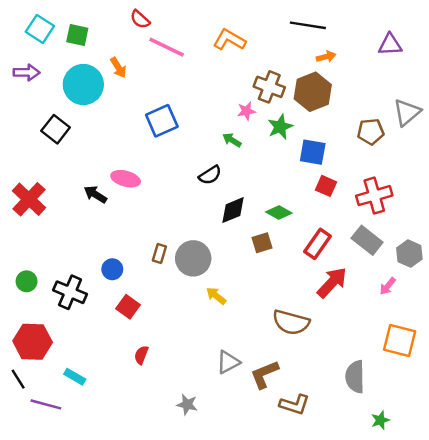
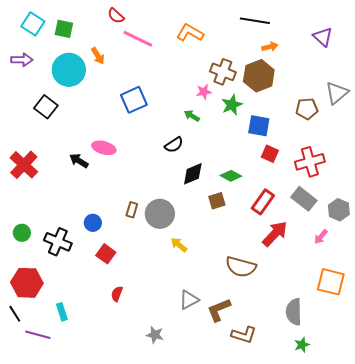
purple triangle: (390, 45) -> (323, 37), turned 45
cyan rectangle: (75, 377) -> (62, 312), turned 42
green star: (380, 420) -> (302, 345), moved

